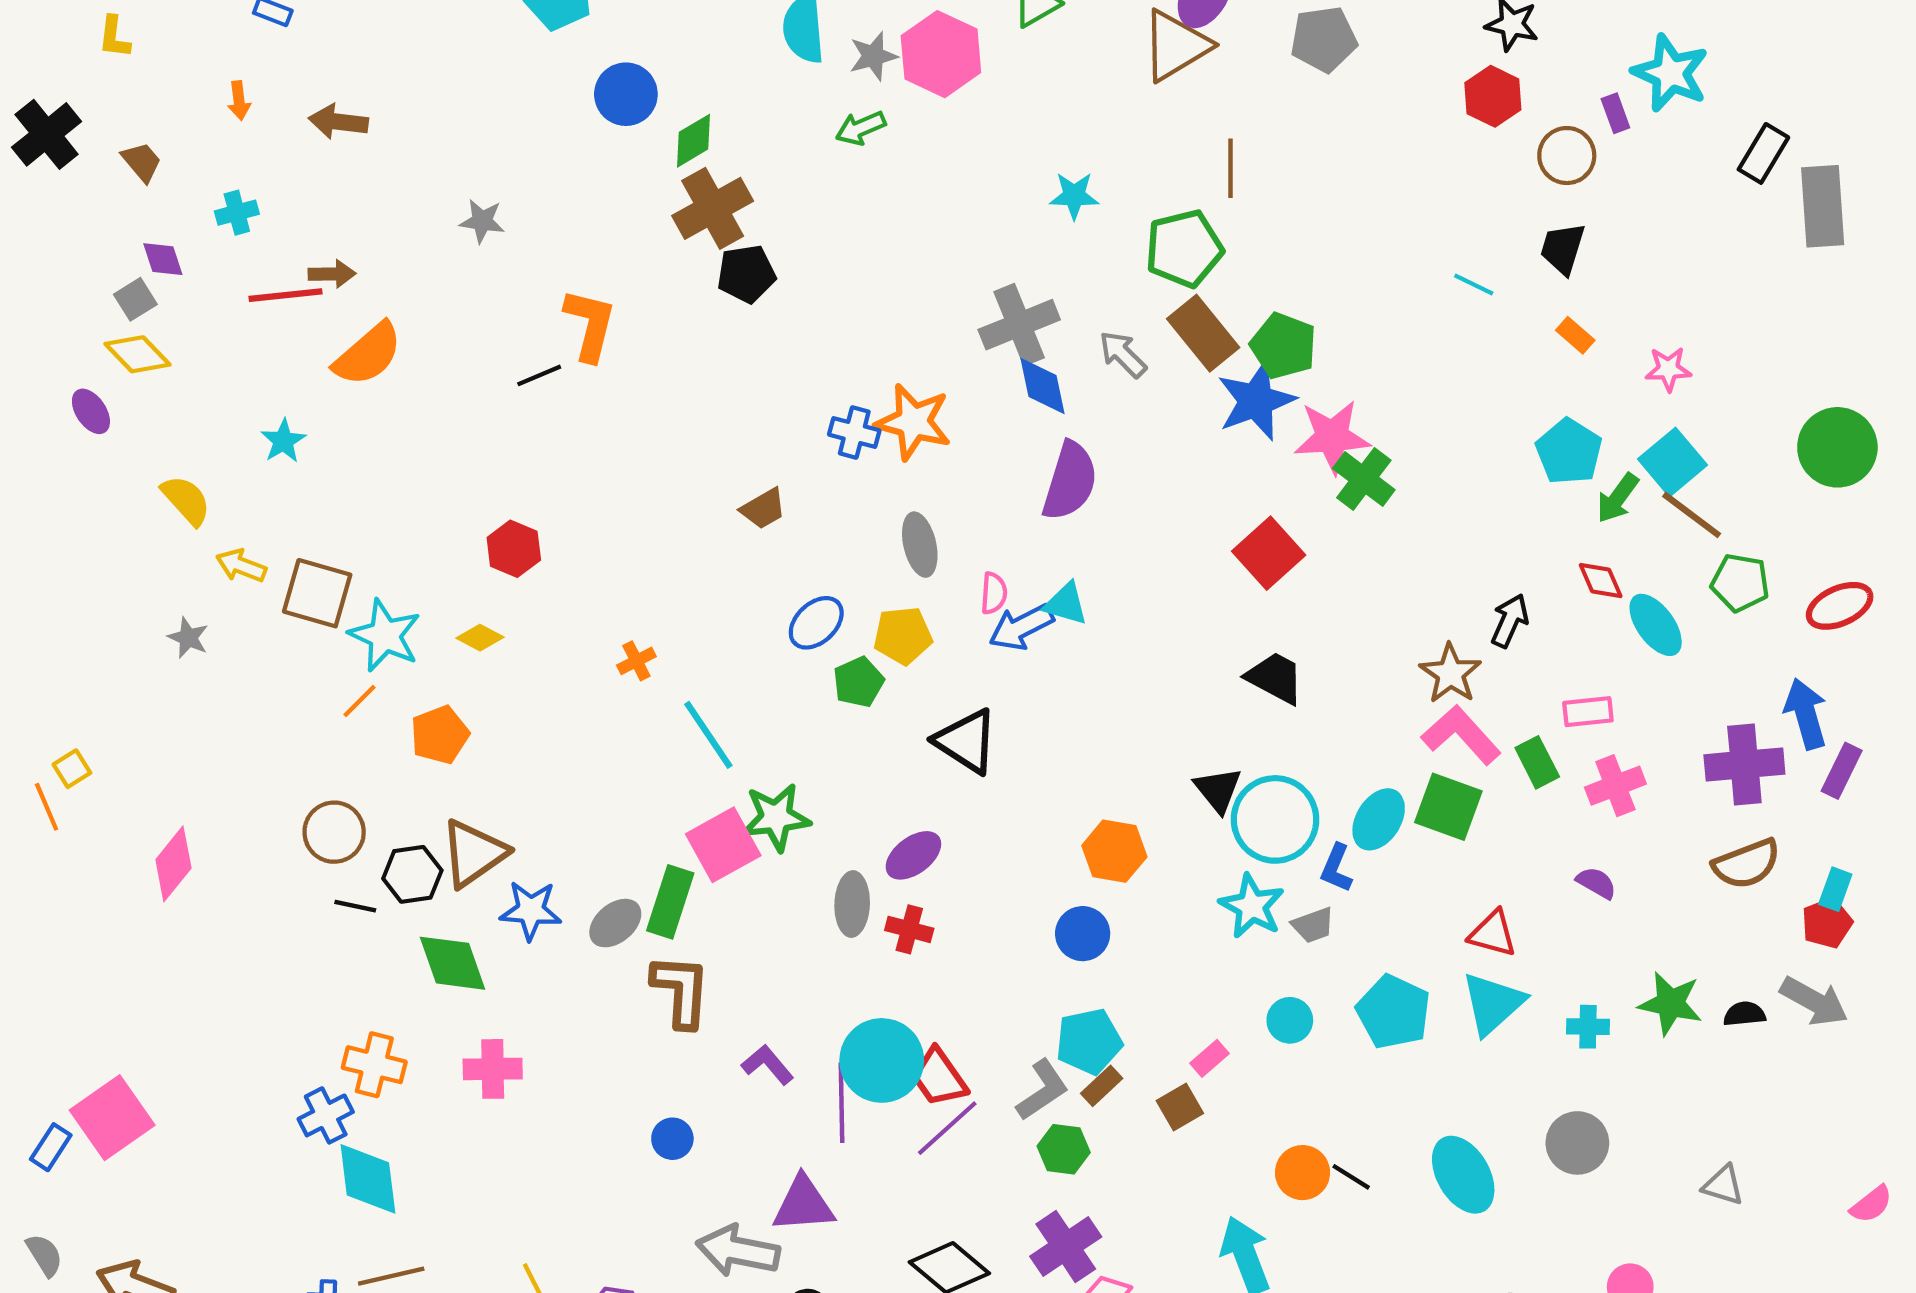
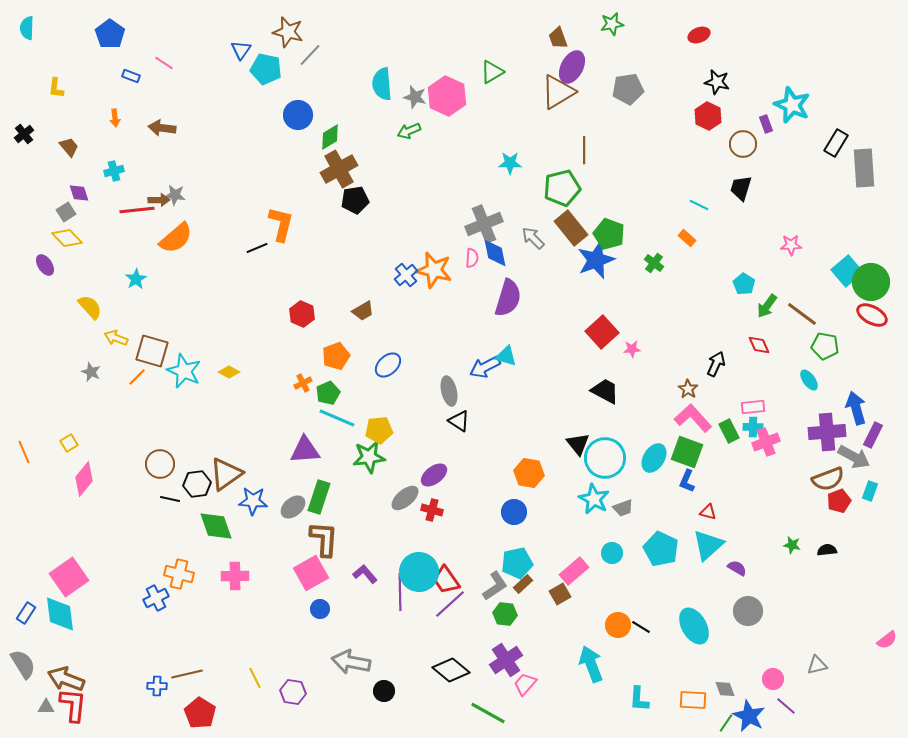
gray star: (873, 56) -> (415, 97), turned 30
black cross: (47, 134) -> (24, 134), size x0.6
gray star: (482, 221) -> (175, 195), moved
orange rectangle: (1575, 335) -> (687, 238), moved
blue cross: (854, 433) -> (406, 275), turned 35
pink star: (1332, 437) -> (632, 349), moved, size x0.5
cyan pentagon: (1569, 452) -> (744, 284), size x0.7
cyan square: (1673, 462) -> (847, 271), moved
green cross: (1364, 479) -> (654, 263), moved, size x0.7
gray ellipse: (920, 545) -> (449, 391), moved
red hexagon: (514, 549) -> (302, 314), moved
pink semicircle: (994, 593) -> (472, 258), moved
red ellipse: (1840, 606) -> (872, 315), moved, turned 52
cyan ellipse: (1656, 625) -> (809, 380), moved, size x0.7
yellow pentagon: (903, 635) -> (379, 430), moved
brown star: (1451, 674) -> (688, 389), size x0.7
green pentagon: (858, 682) -> (328, 393), moved
orange line: (359, 701) -> (137, 377), moved
orange pentagon: (440, 735) -> (336, 356), moved
cyan line: (708, 735) -> (337, 418), turned -33
black triangle: (966, 741) -> (459, 421), size x0.7
yellow square: (72, 769) -> (69, 443), moved
pink square: (723, 845) -> (311, 573), moved
blue L-shape: (1336, 868) -> (687, 481), moved
purple semicircle: (1596, 883) -> (737, 568), moved
gray ellipse: (852, 904) -> (405, 498), turned 48
red pentagon: (1827, 923) -> (839, 501), moved
red triangle: (1493, 934) -> (708, 512), size x0.7
gray arrow: (1814, 1001) -> (854, 457), moved
green star: (1670, 1003) -> (792, 545), size x0.6
cyan cross: (1588, 1027) -> (753, 427), moved
pink rectangle: (1209, 1058) -> (574, 571), size x1.6
pink square: (112, 1118) -> (69, 577), moved
cyan diamond: (368, 1179) -> (60, 614), moved
gray triangle: (1723, 1185) -> (817, 665), moved, turned -30
purple triangle: (804, 1204) -> (305, 450), moved
gray semicircle: (44, 1255) -> (23, 664), size x1.4

